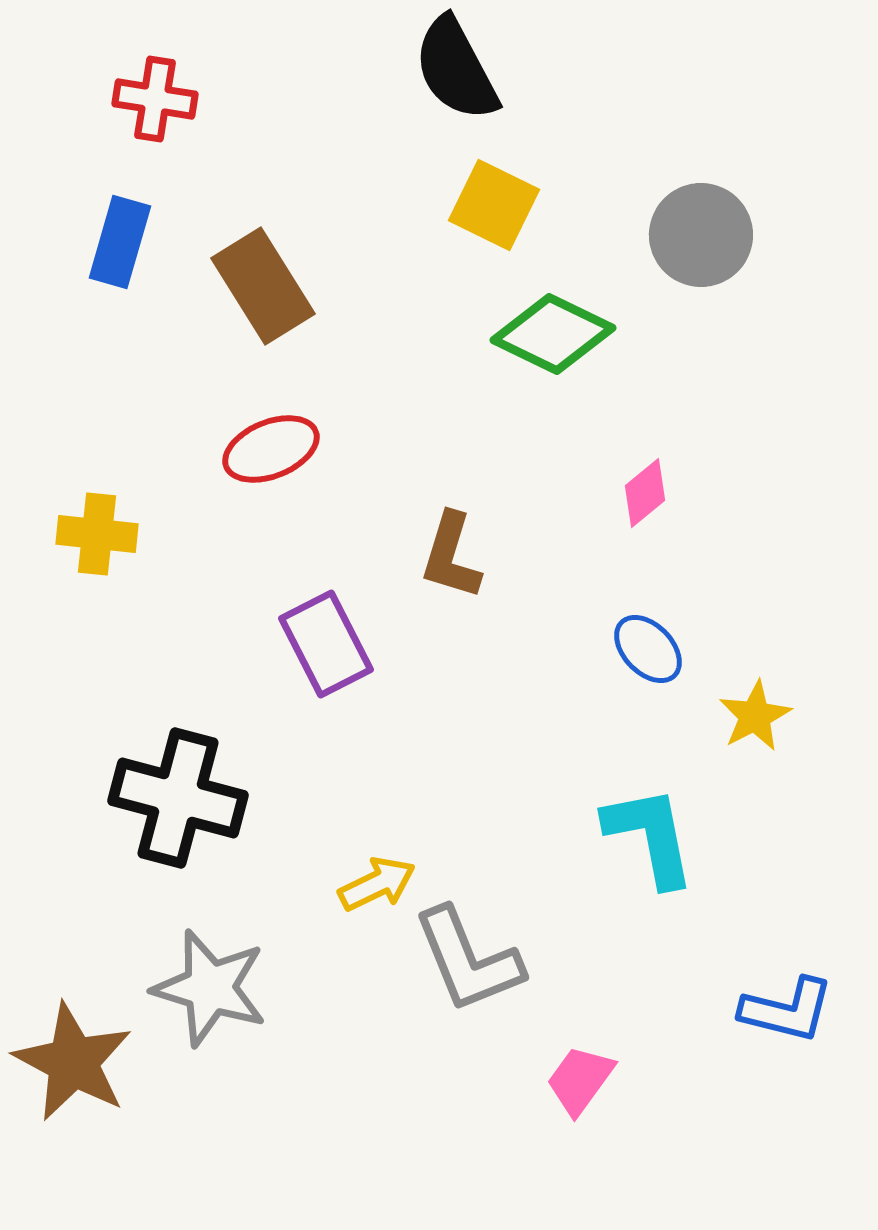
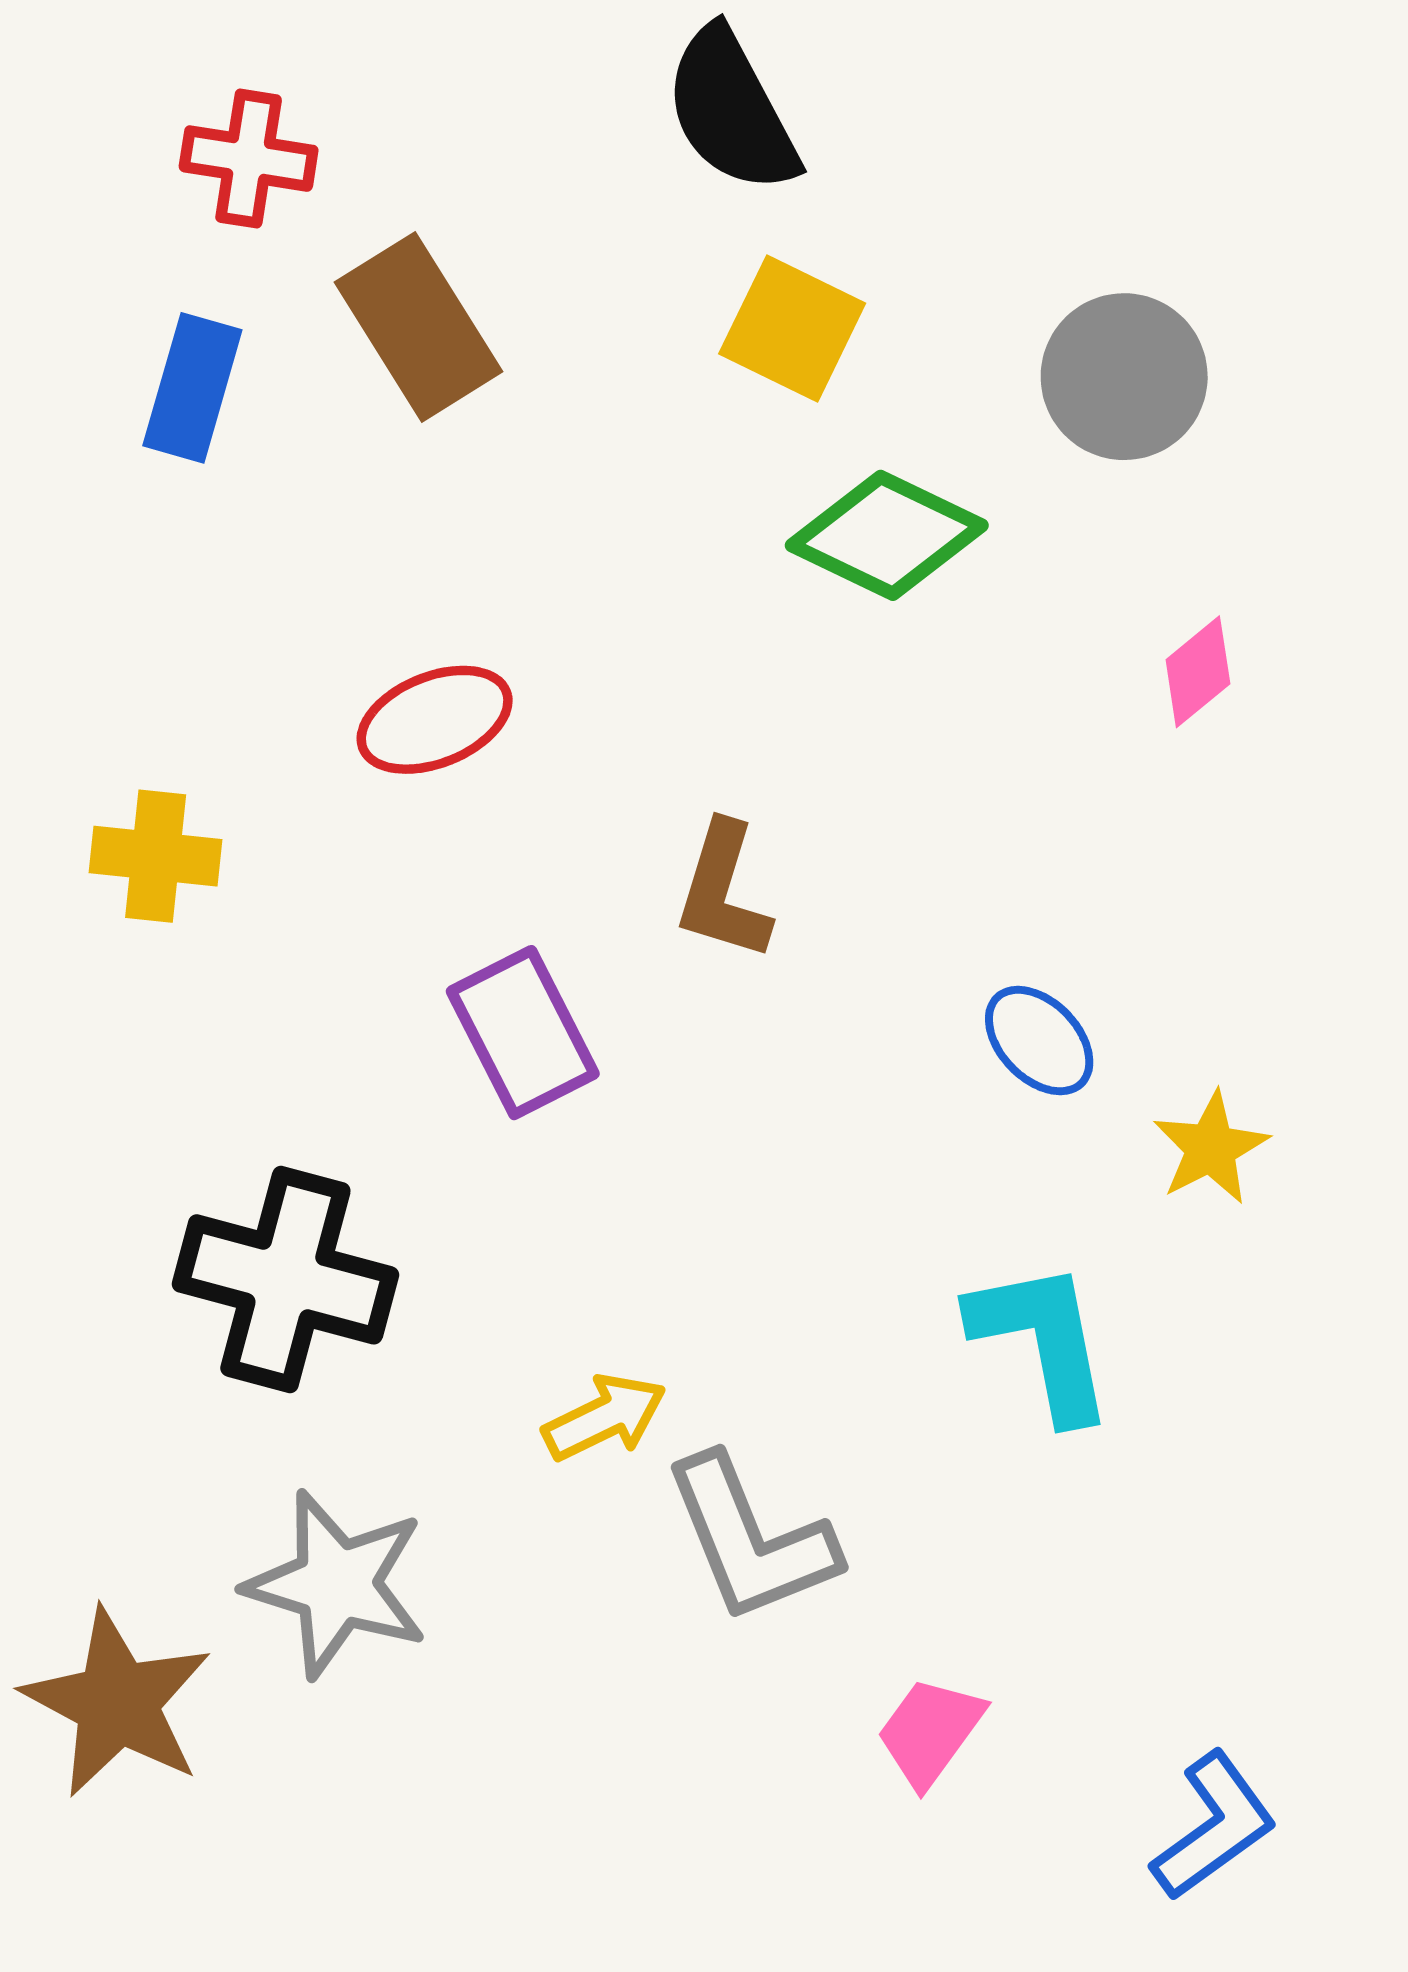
brown rectangle: (263, 286) -> (419, 327), moved
pink diamond: (645, 493) -> (1198, 672), moved
blue L-shape: (787, 1010) -> (1214, 1826), moved, turned -50

